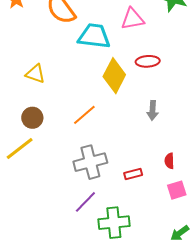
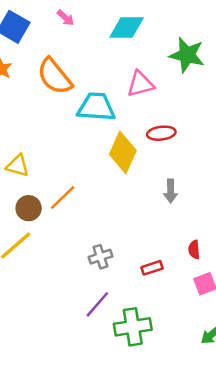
yellow triangle: (35, 74) -> (17, 166), moved
orange line: (84, 115) -> (63, 197), moved
gray cross: (90, 162) -> (100, 257), size x0.6

